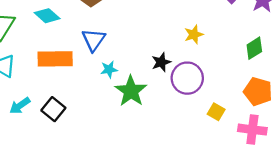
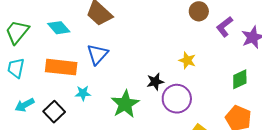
yellow star: (194, 34) -> (187, 60), turned 30
cyan star: (109, 69) -> (83, 93), moved

